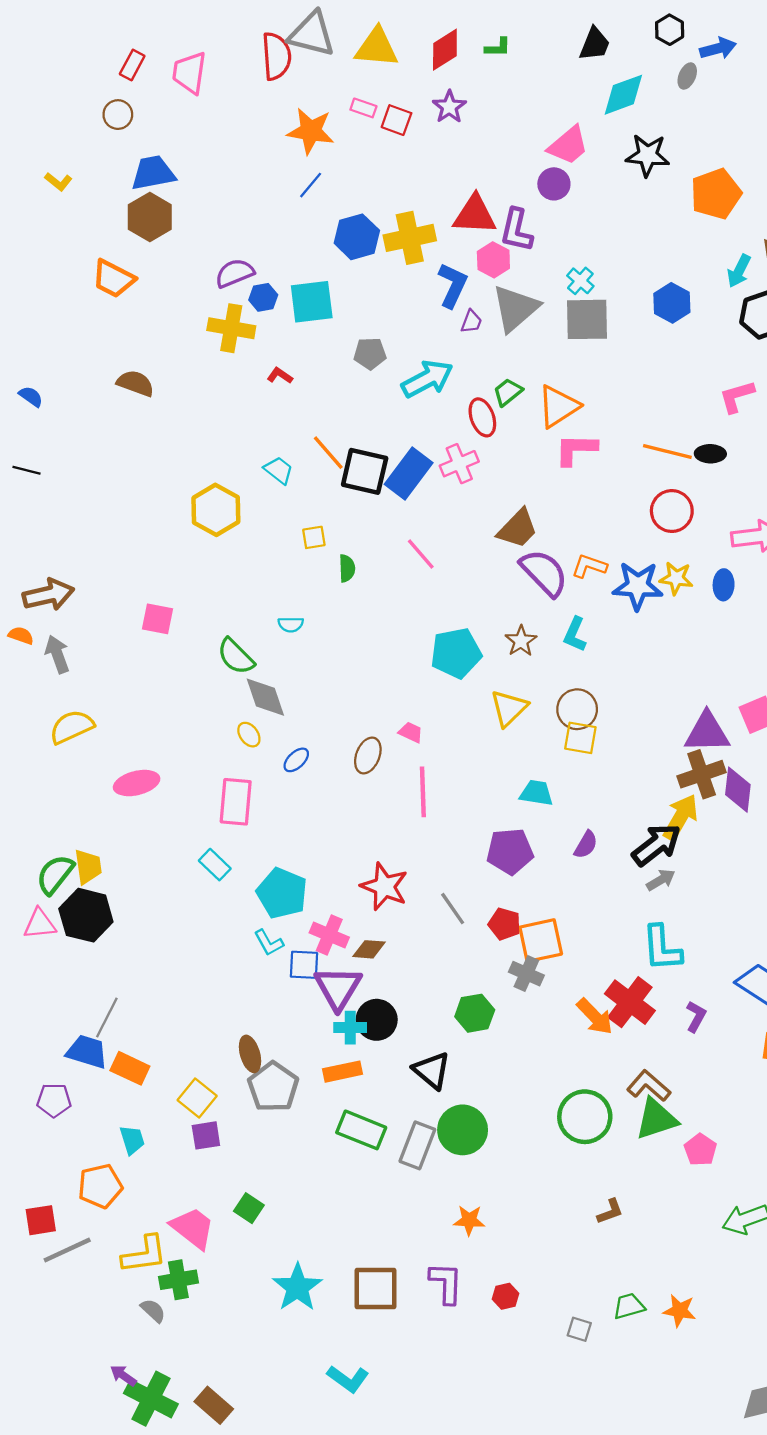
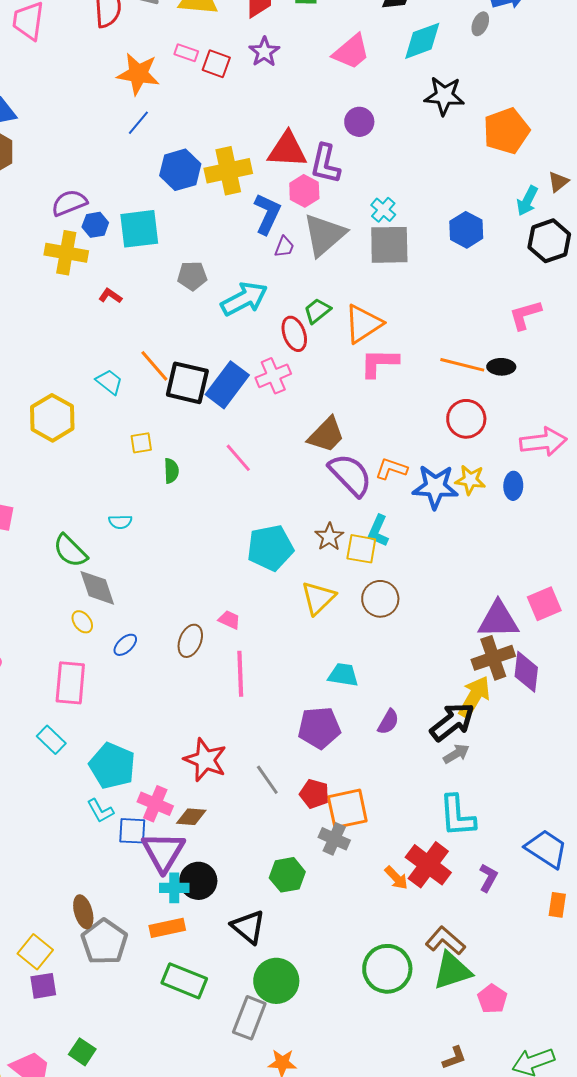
pink trapezoid: (568, 145) -> (351, 52), moved
yellow square: (580, 738) -> (361, 549), moved
orange arrow: (595, 1017) -> (396, 878), size x0.7
gray rectangle: (417, 1145) -> (249, 1018), moved
brown L-shape: (610, 1211) -> (454, 1058), moved

